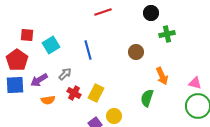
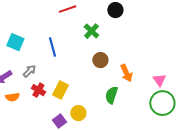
green cross: (167, 34) -> (91, 31), moved, turned -35
cyan square: (51, 45) -> (15, 42), turned -36
brown circle: (136, 52) -> (100, 60), moved
pink triangle: (195, 83) -> (159, 80), turned 40

